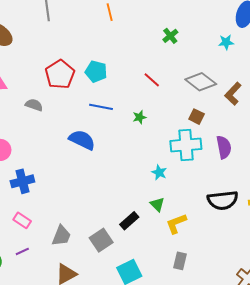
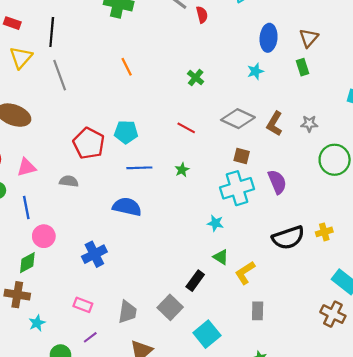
blue cross: (22, 181) -> (94, 254), moved

